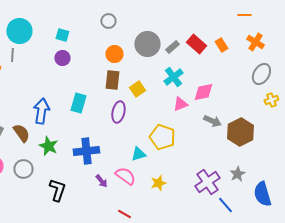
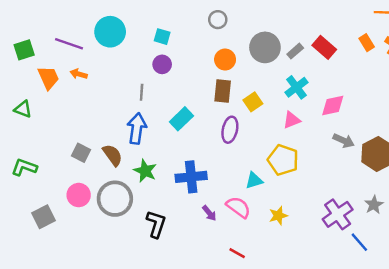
orange rectangle: (221, 45) -> (367, 43), moved
gray line: (12, 55) -> (142, 92), moved
cyan rectangle: (78, 103) -> (181, 119), turned 30
pink triangle: (180, 104) -> (292, 120), moved
gray circle: (23, 169) -> (115, 199), size x1.5

